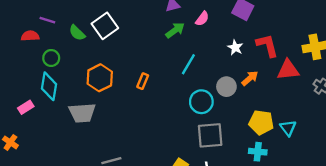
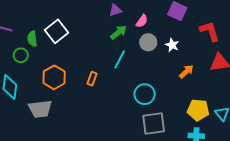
green semicircle: (77, 33) -> (32, 39), turned 42
red L-shape: (267, 45) -> (210, 31), moved
green circle: (51, 58) -> (21, 55), moved
cyan line: (188, 64) -> (120, 59), moved
gray circle: (226, 87) -> (148, 42), moved

